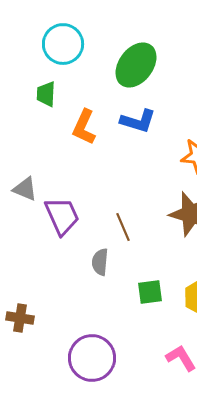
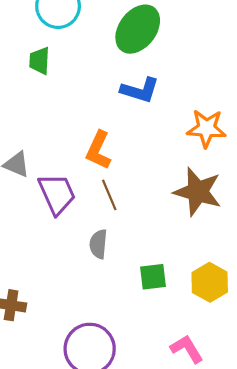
orange L-shape: (84, 127) -> (98, 150), moved
brown line: (123, 227) -> (109, 195), moved

